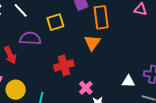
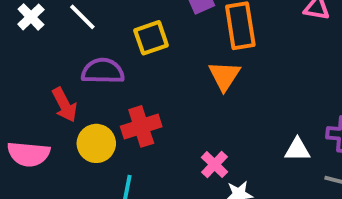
red cross: (64, 65) -> (141, 126), moved
yellow circle: (16, 90) -> (96, 143), moved

